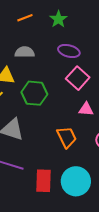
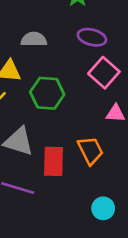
red rectangle: (43, 181) -> (54, 161), moved
cyan circle: (76, 181) -> (103, 208), size x0.6

